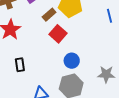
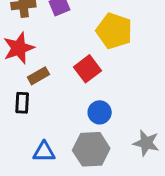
brown rectangle: (49, 15) -> (38, 76), moved

